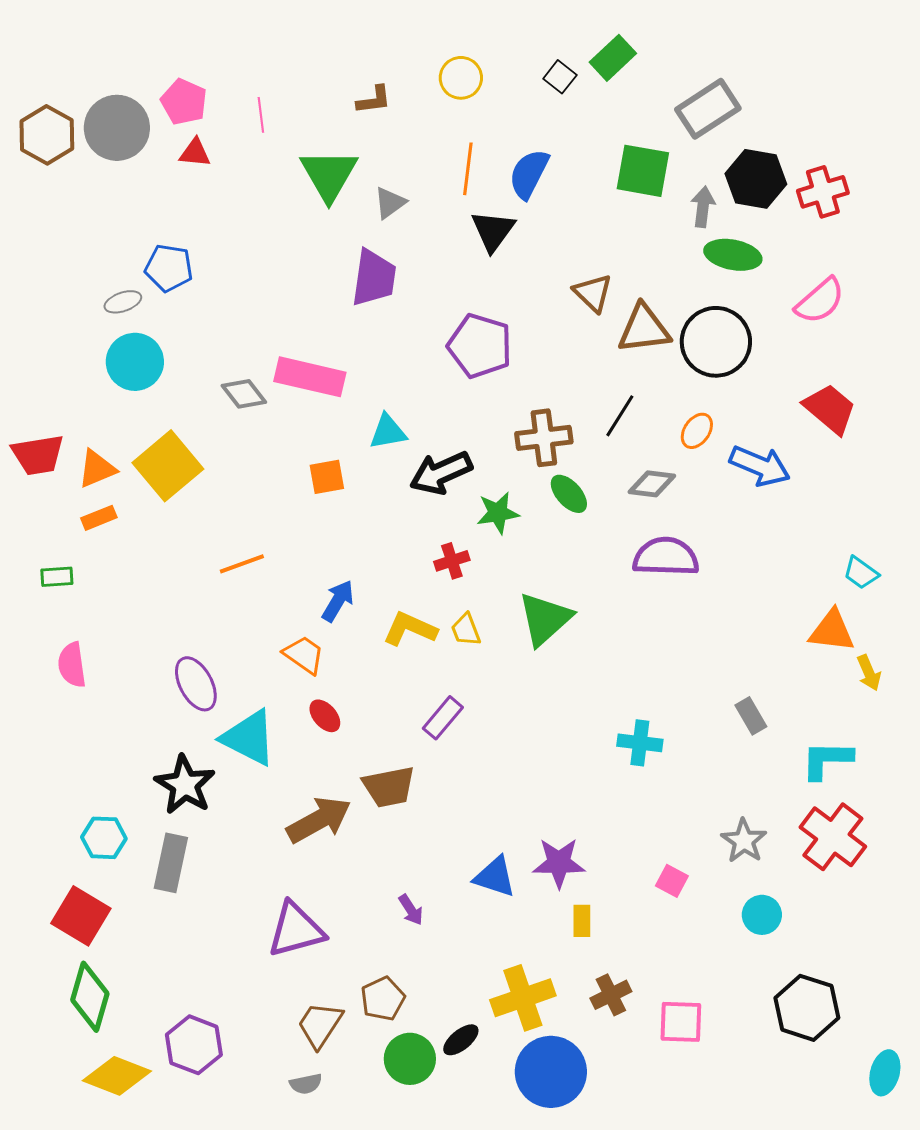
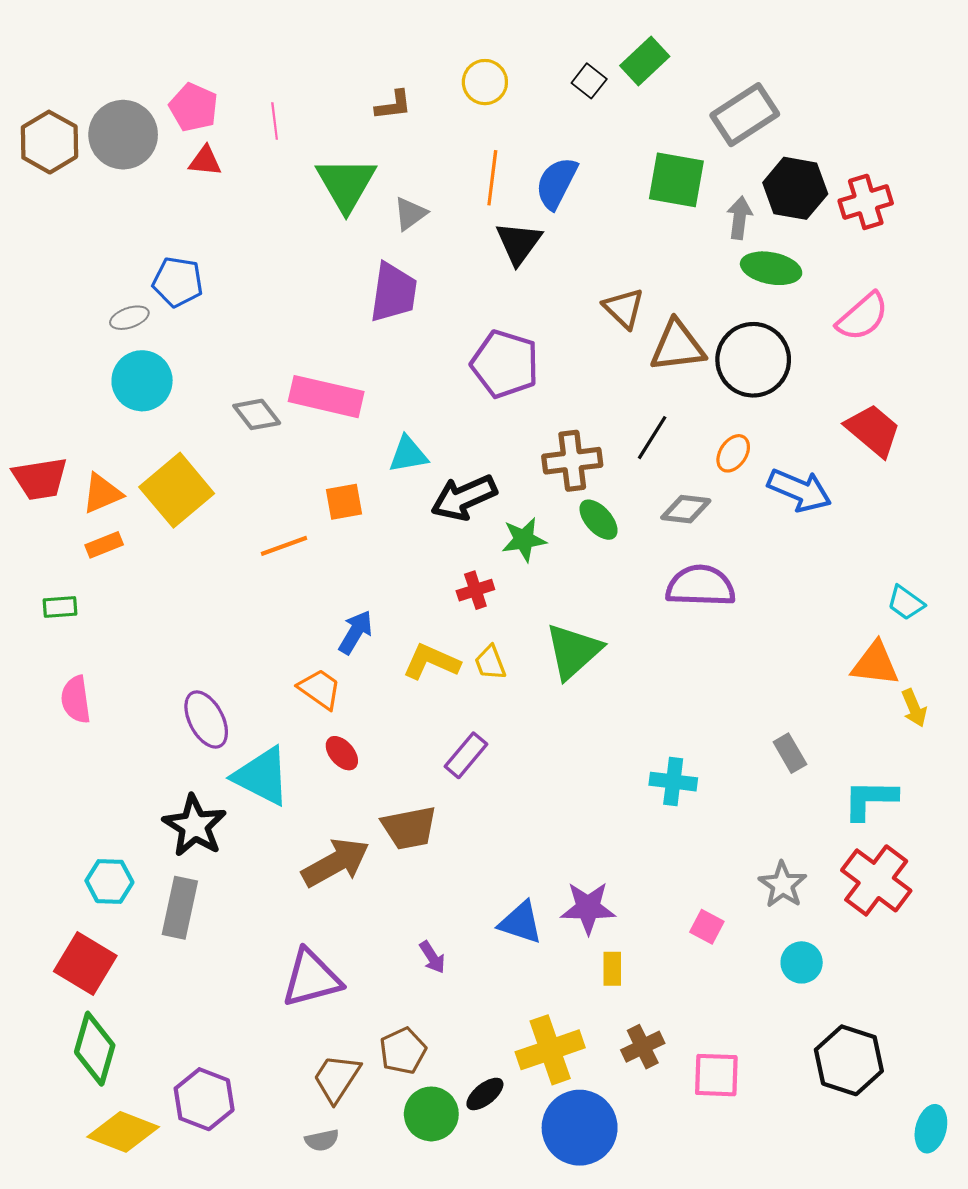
orange line: (242, 564) -> (284, 546), moved

